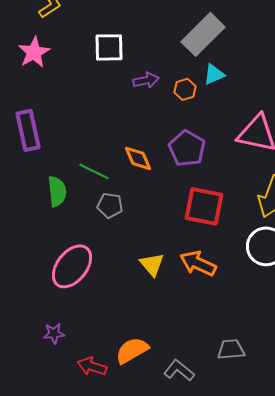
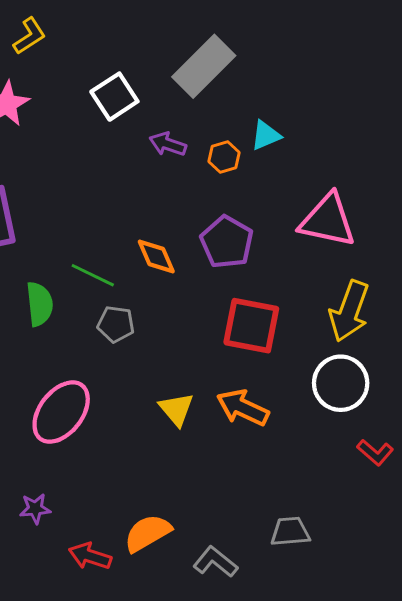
gray rectangle: (203, 34) -> (204, 66), moved
white square: (109, 47) -> (114, 97), turned -32
purple arrow: (146, 80) -> (168, 144), turned -150

